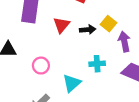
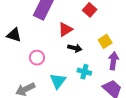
black arrow: (88, 30) -> (75, 48), moved
cyan triangle: (72, 83) -> (58, 81), turned -30

